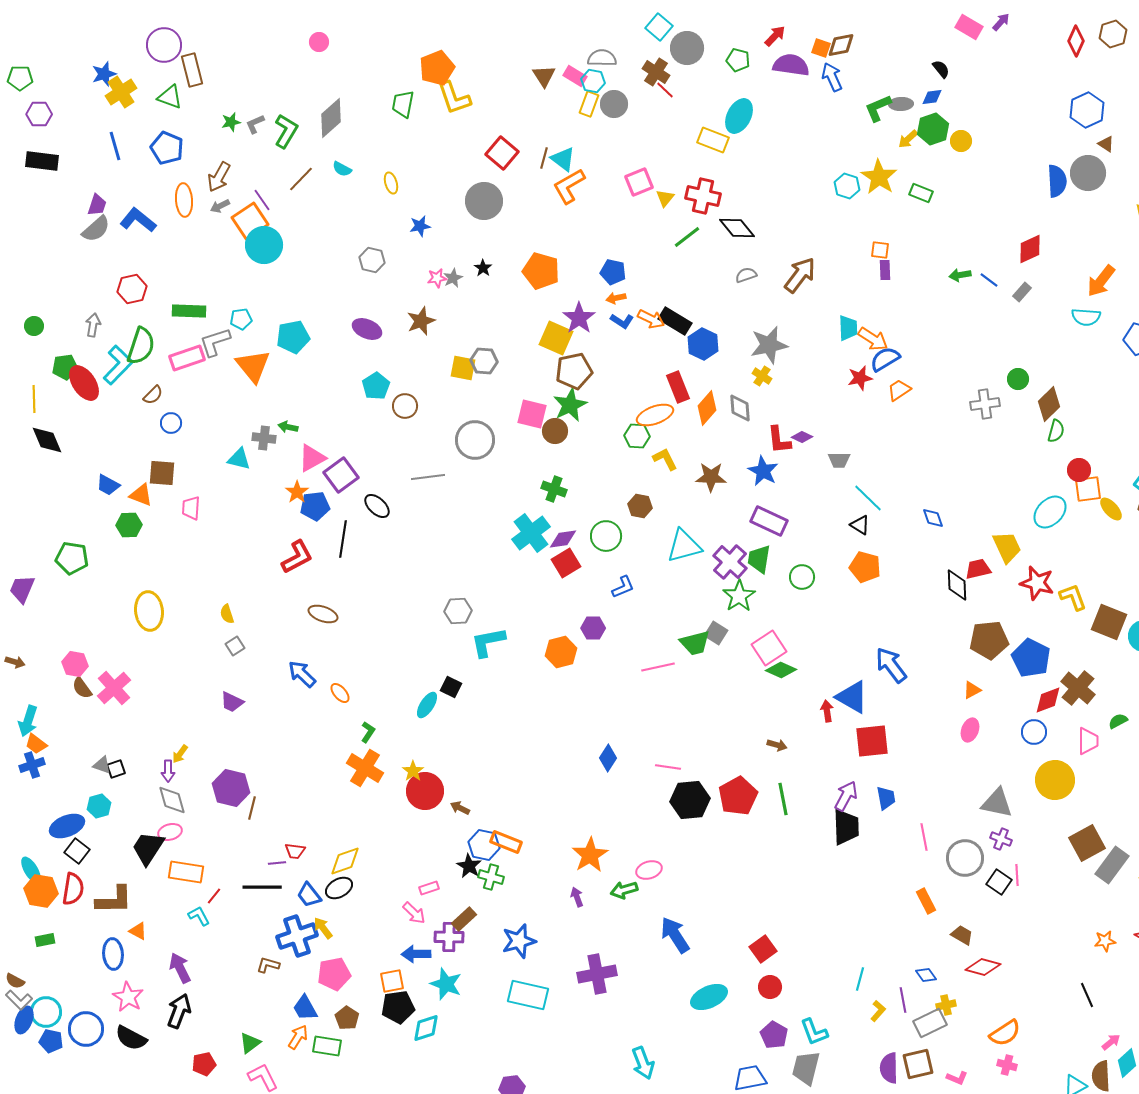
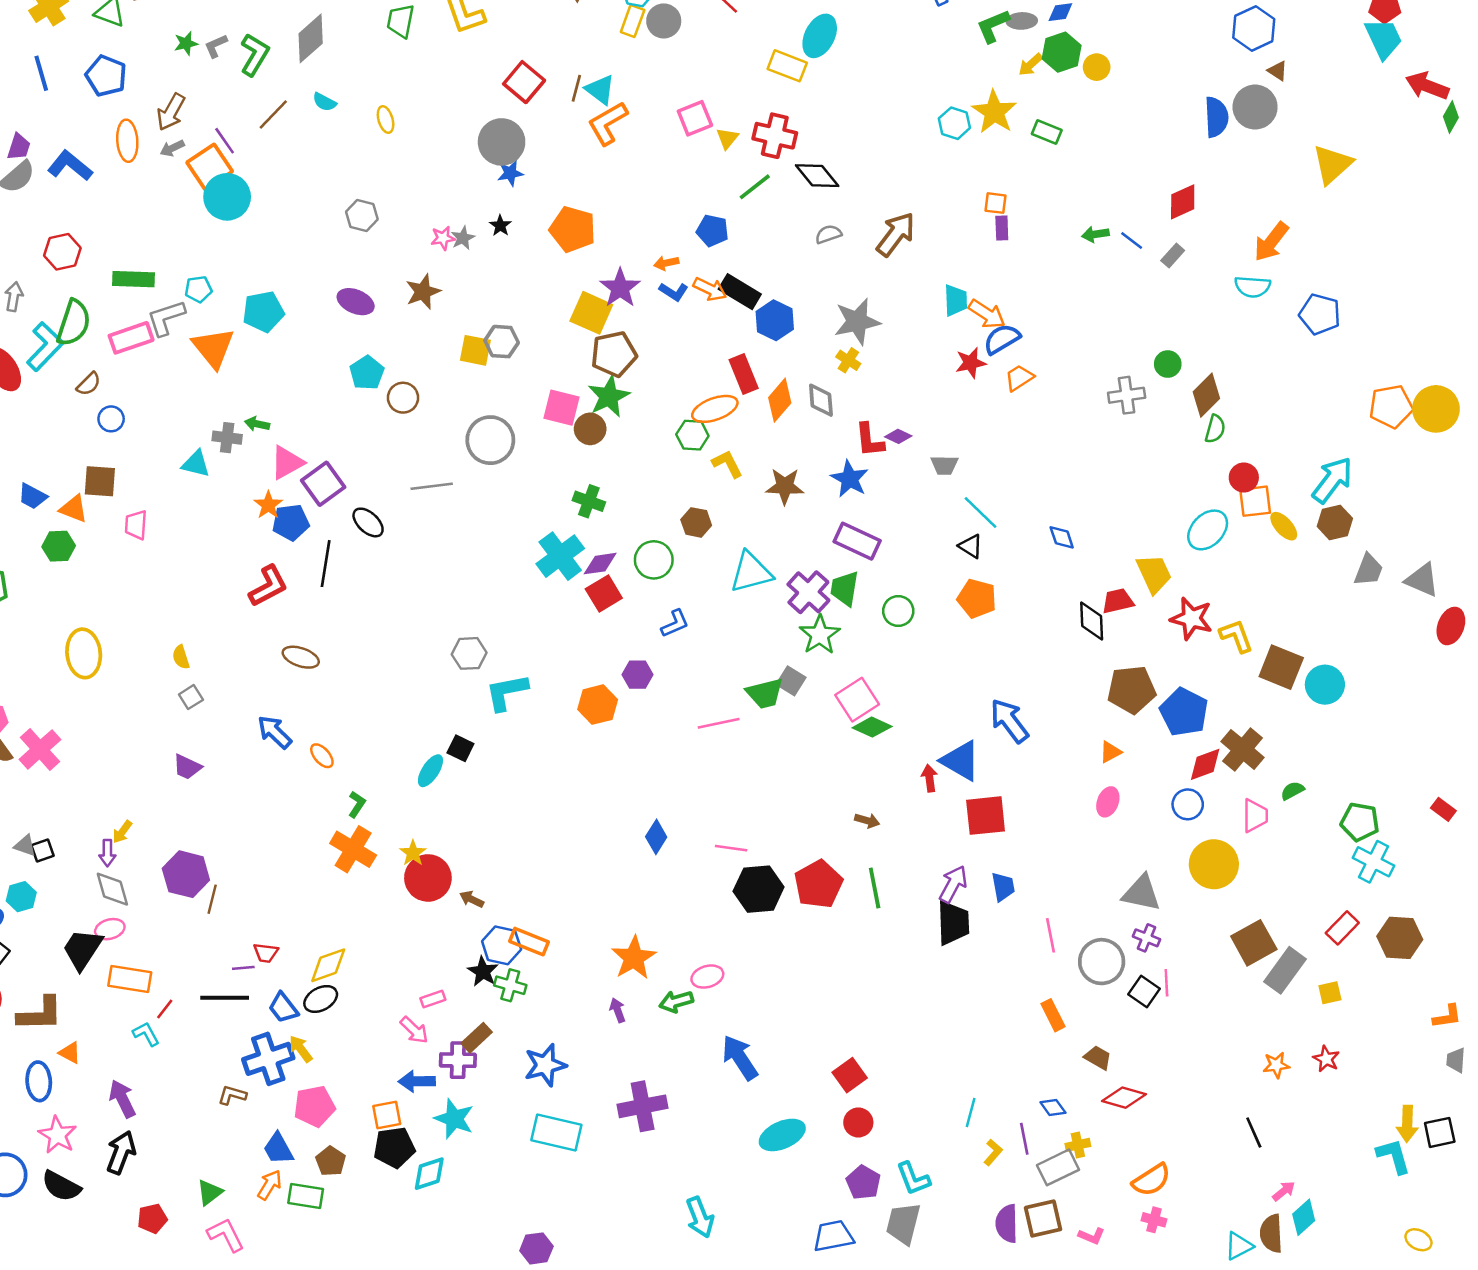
blue star: (420, 226) -> (510, 173), moved
blue pentagon: (613, 272) -> (712, 231), moved

